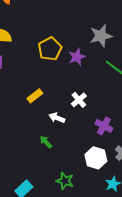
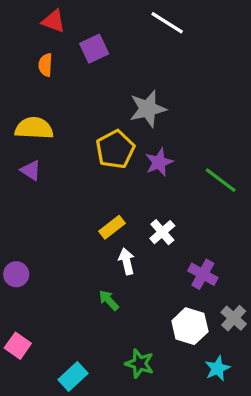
gray star: (101, 36) -> (148, 109), moved
yellow rectangle: (35, 96) -> (112, 227), moved
white arrow: (57, 118) -> (127, 261), turned 56

